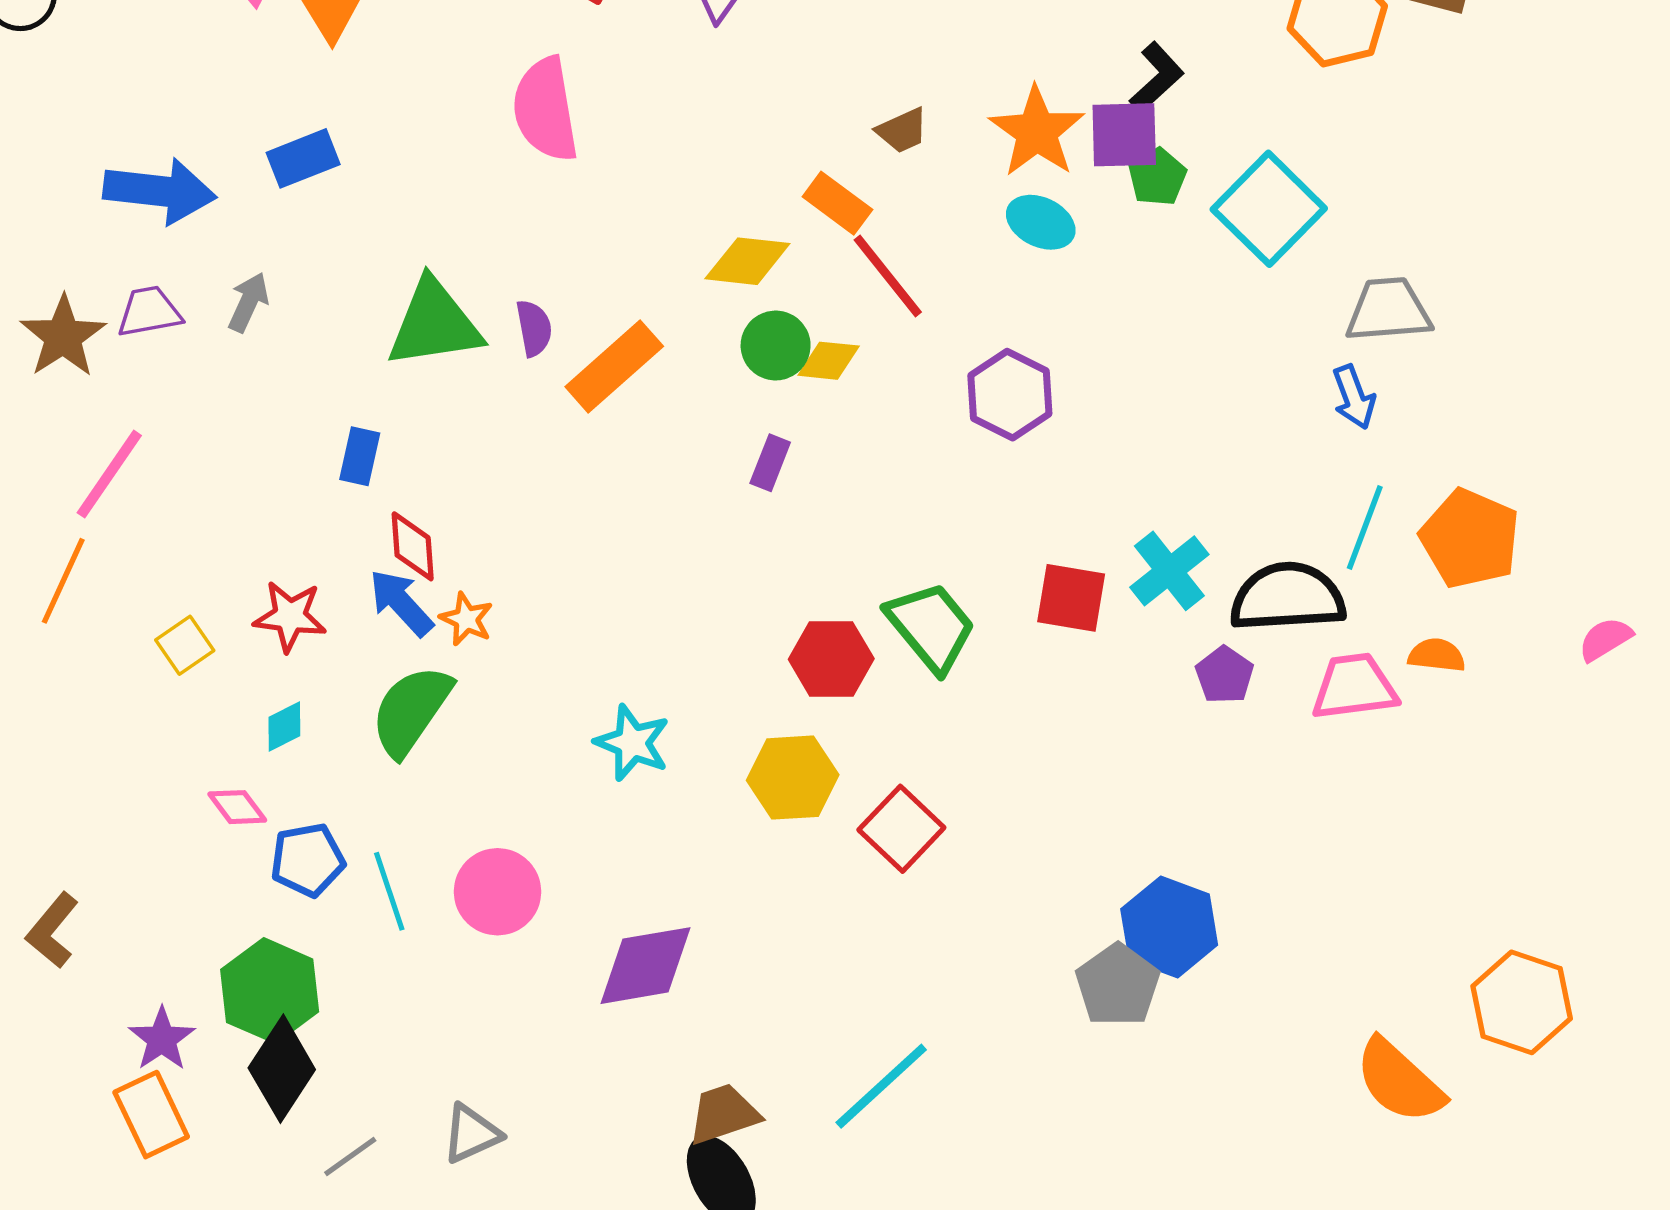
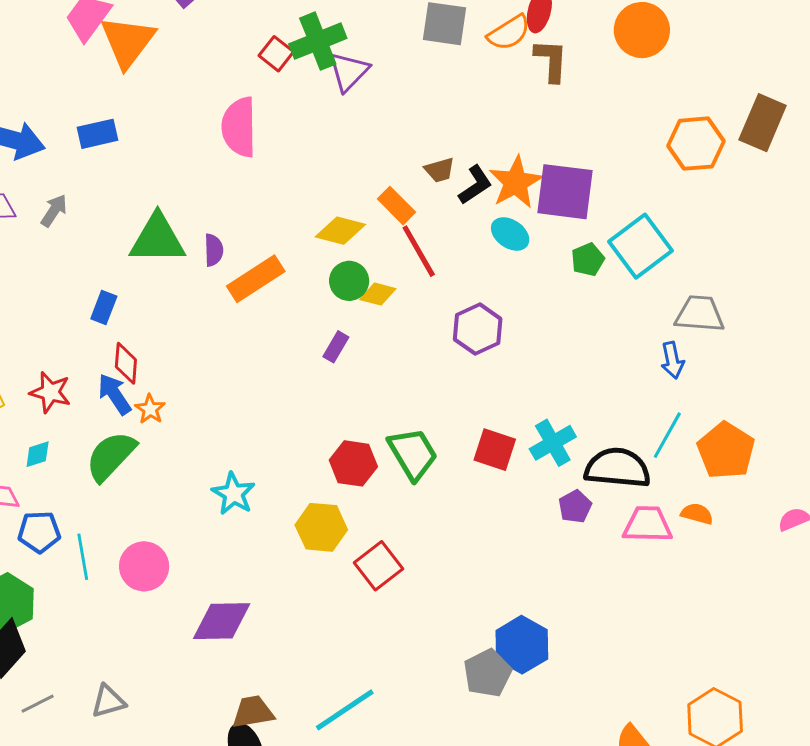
black L-shape: (1157, 78) -> (475, 185), moved
purple square: (1124, 135) -> (565, 192), size x1.4
green pentagon: (1157, 177) -> (588, 260), moved

